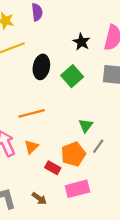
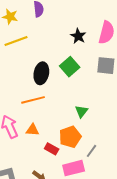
black ellipse: (41, 67) -> (41, 73), moved
gray line: (98, 146) -> (91, 151), moved
orange triangle: (31, 147) -> (32, 130), turned 48

